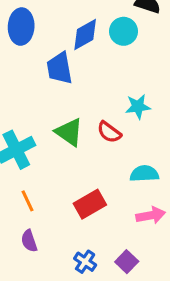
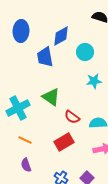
cyan circle: (124, 31) -> (85, 52), moved
red semicircle: (109, 132) -> (72, 117), moved
orange line: (28, 201) -> (25, 140), turned -40

